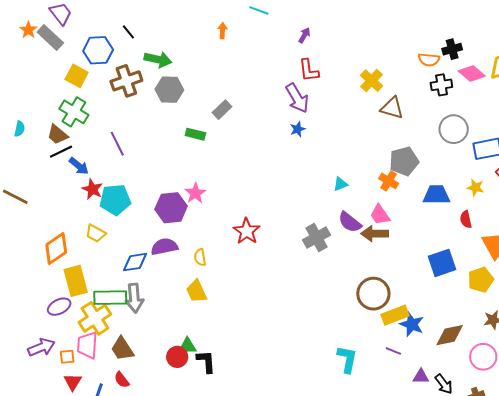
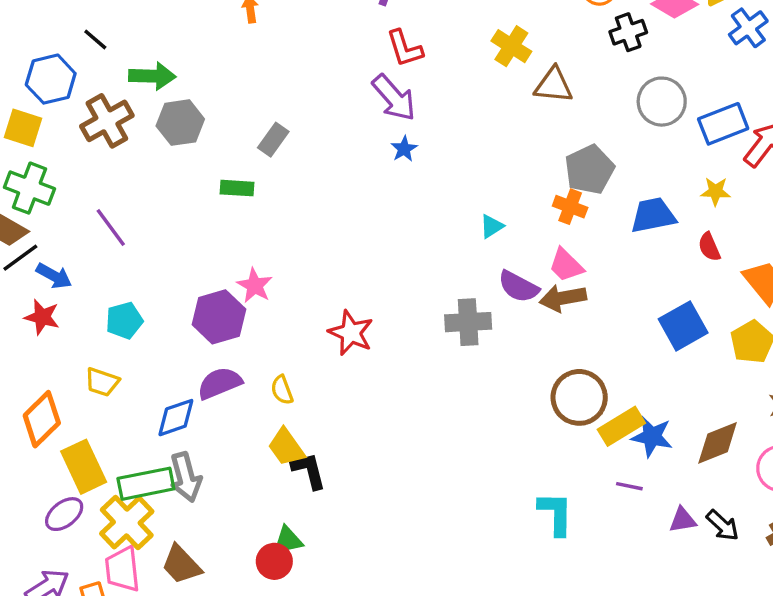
red star: (92, 189) -> (42, 317), moved
cyan pentagon: (115, 200) -> (124, 321), size x0.7
gray cross: (316, 238) -> (468, 322), turned 36
black L-shape: (206, 361) -> (309, 471), moved

